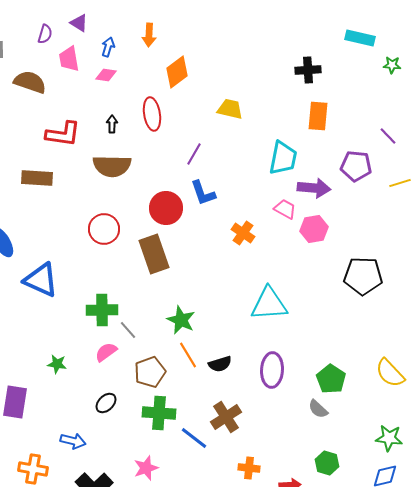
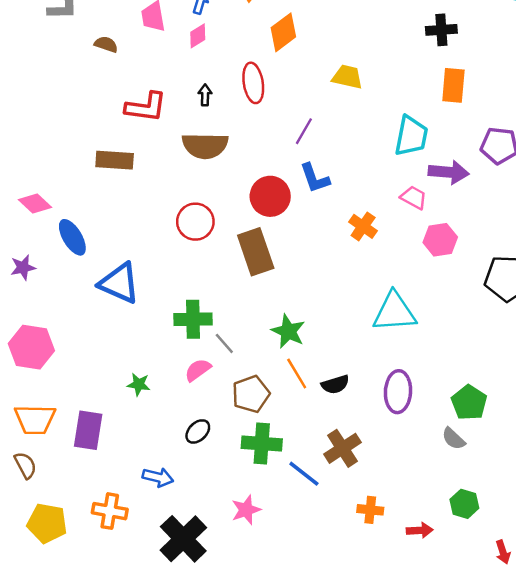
pink diamond: (106, 75) -> (198, 36), turned -40
brown semicircle: (30, 82) -> (106, 44), size x0.6
pink hexagon: (314, 229) -> (440, 240), moved

